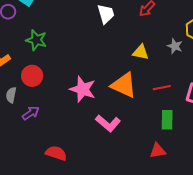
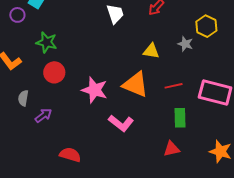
red circle: (32, 76) -> (54, 72), moved

